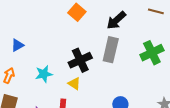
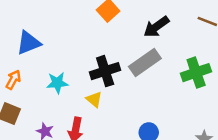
blue triangle: (17, 45) -> (29, 43), size x1.5
gray rectangle: (111, 50) -> (145, 63), turned 35

